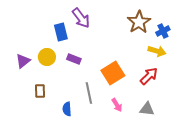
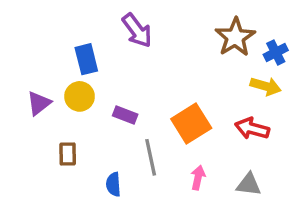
blue rectangle: (61, 32) -> (86, 59), moved
purple rectangle: (74, 59) -> (125, 115), moved
red arrow: (149, 76) -> (252, 129), turned -120
pink arrow: (117, 105) -> (198, 178), turned -136

